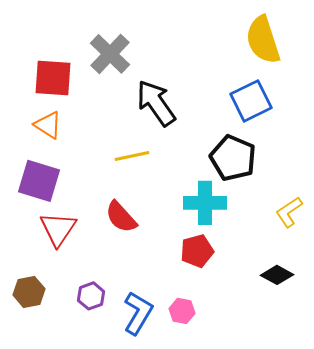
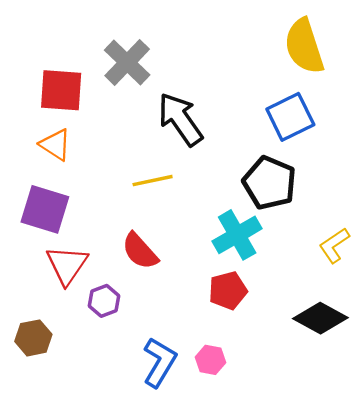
cyan cross: (205, 203) -> (237, 235), turned -30
black diamond: (277, 275) -> (320, 318), size x1.4
purple hexagon: (91, 296) -> (104, 301), moved

